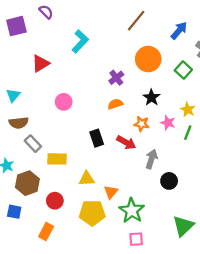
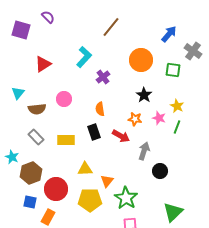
brown line: (136, 21) -> (111, 27), moved
purple square: (16, 26) -> (21, 30), turned 30
cyan L-shape: (80, 41) -> (84, 57), moved
green square: (183, 70) -> (173, 70), turned -35
purple cross: (116, 78) -> (103, 77), moved
orange semicircle: (115, 104) -> (100, 109), moved, turned -80
brown semicircle: (19, 123) -> (37, 109), moved
yellow rectangle: (57, 159) -> (66, 140), moved
red circle: (55, 201) -> (56, 189), size x1.5
blue square: (14, 212) -> (30, 202), moved

